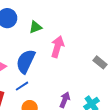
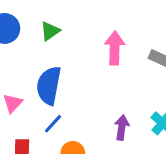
pink arrow: (57, 47) -> (115, 48), moved

